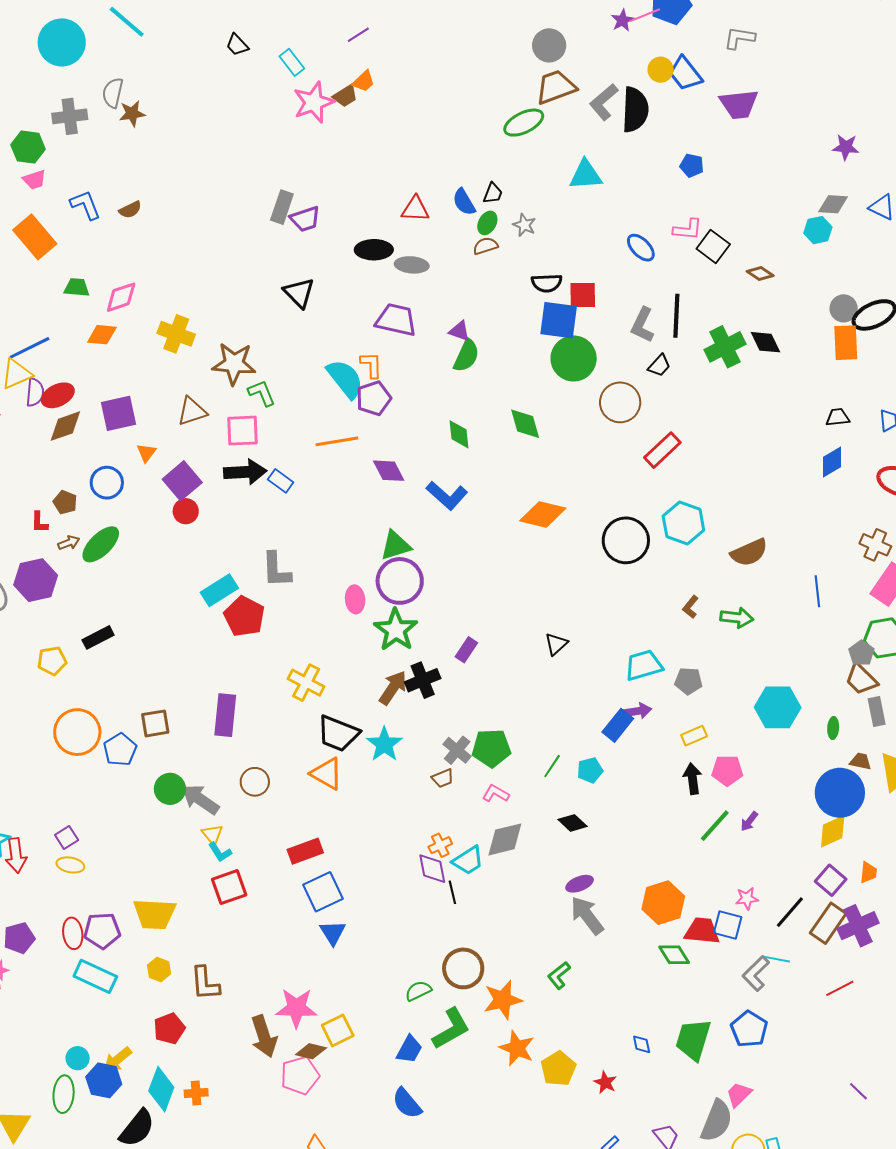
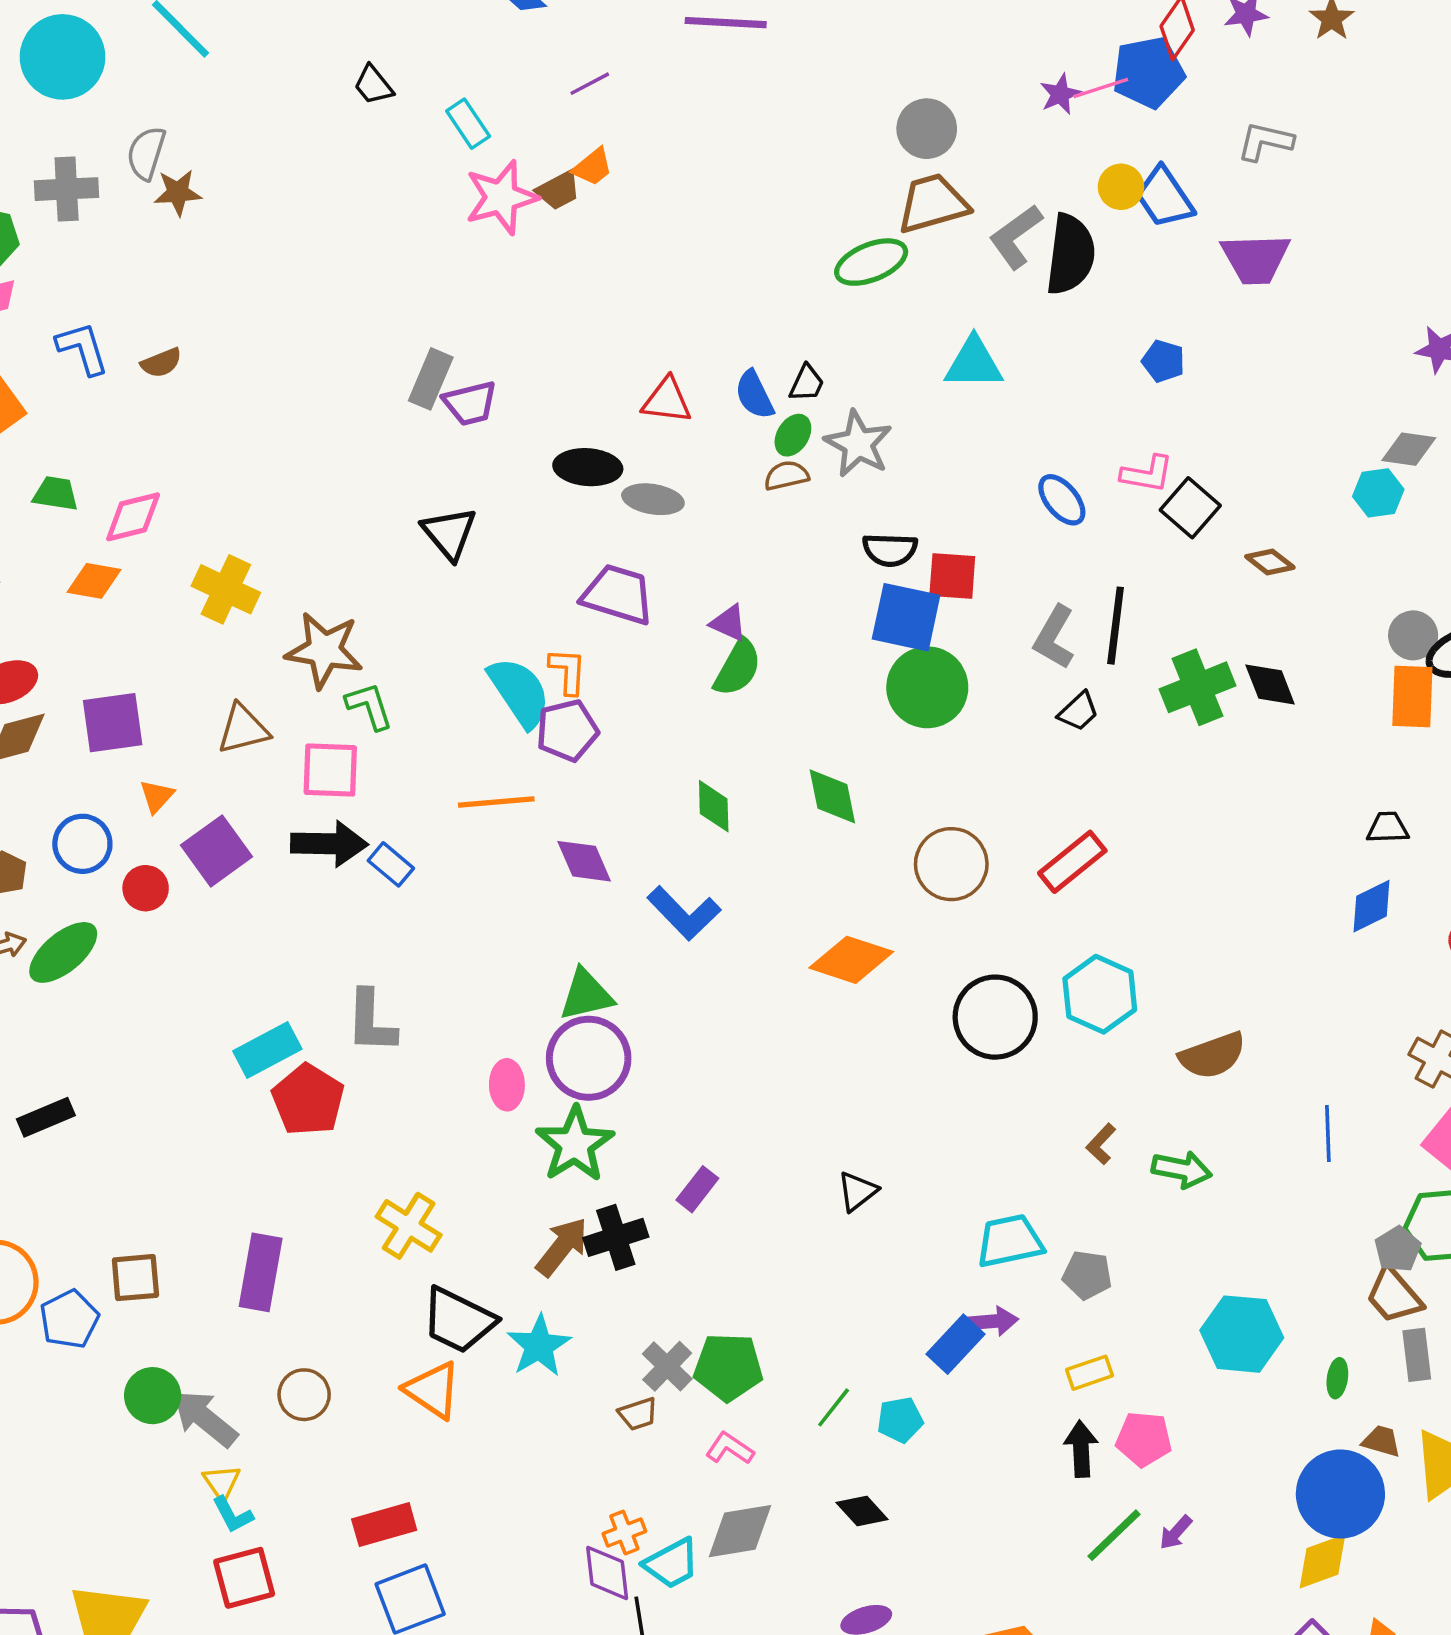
gray star: (524, 225) -> (858, 444), size x1.6
brown circle: (620, 402) -> (951, 864), moved
red circle: (186, 511) -> (146, 888), moved

